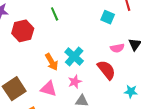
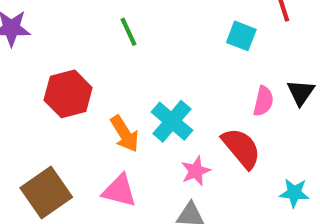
red hexagon: (23, 31) -> (68, 94), moved
pink semicircle: (117, 48) -> (263, 101), turned -64
pink star: (75, 82) -> (196, 171), moved

